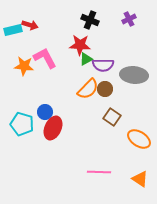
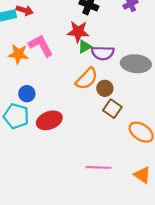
brown circle: (105, 89) -> (105, 88), moved
blue circle: (45, 112) -> (27, 94), moved
red ellipse: (53, 128) -> (49, 120), turned 45

